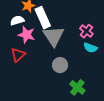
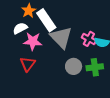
pink cross: (86, 31) -> (89, 39), moved
green cross: (77, 87) -> (95, 67), moved, turned -35

